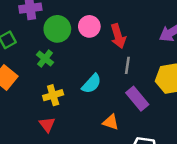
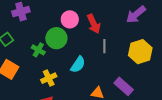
green circle: (57, 29) -> (56, 38), moved
purple rectangle: (137, 99) -> (124, 86), moved

